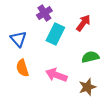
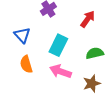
cyan rectangle: (55, 34) -> (58, 45), moved

